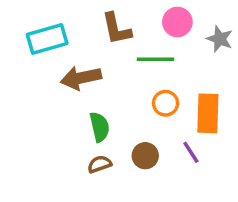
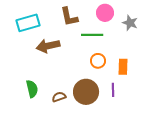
orange rectangle: (208, 113) -> (123, 67), size x0.7
green semicircle: (100, 127) -> (32, 89), moved
purple line: (191, 152) -> (113, 90), turned 32
brown circle: (145, 156) -> (86, 92), size x1.6

